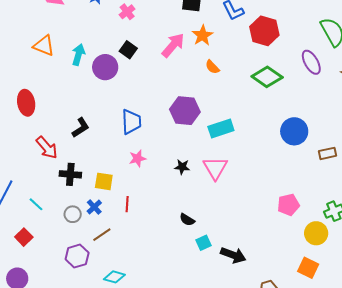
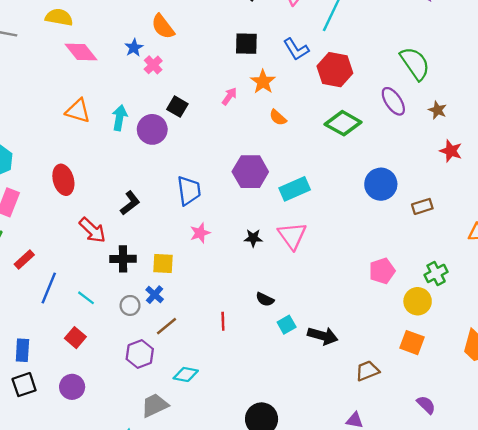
pink cross: (127, 12) -> (153, 65), moved
pink arrow: (173, 45) -> (229, 96), size x0.6
red line: (127, 204) -> (223, 321), moved

